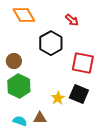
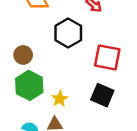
yellow star: (58, 98) -> (60, 99), moved

